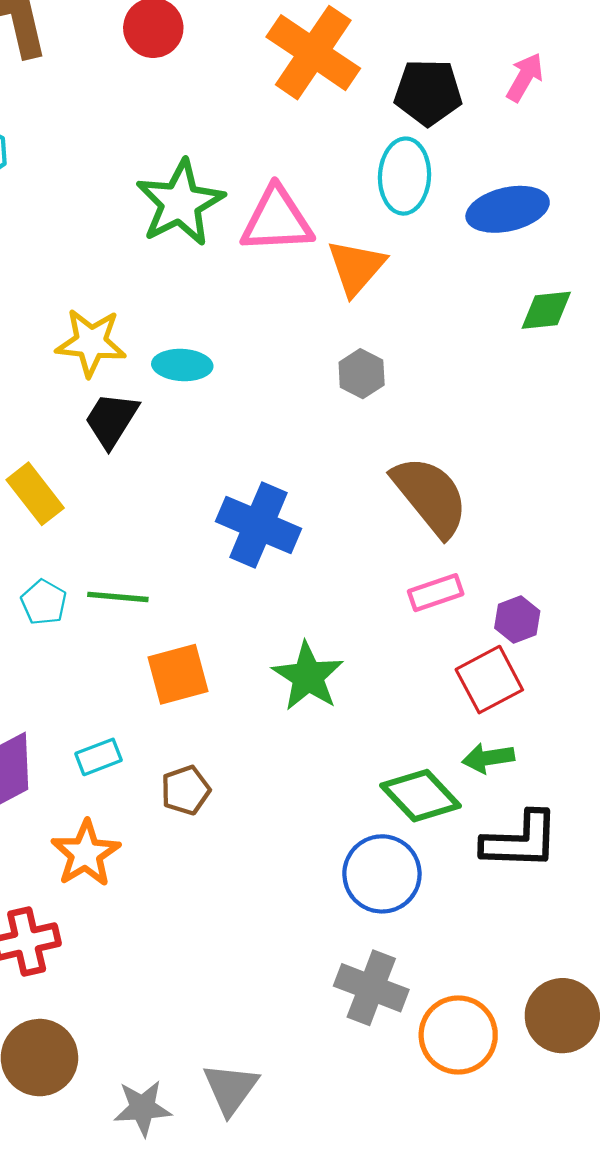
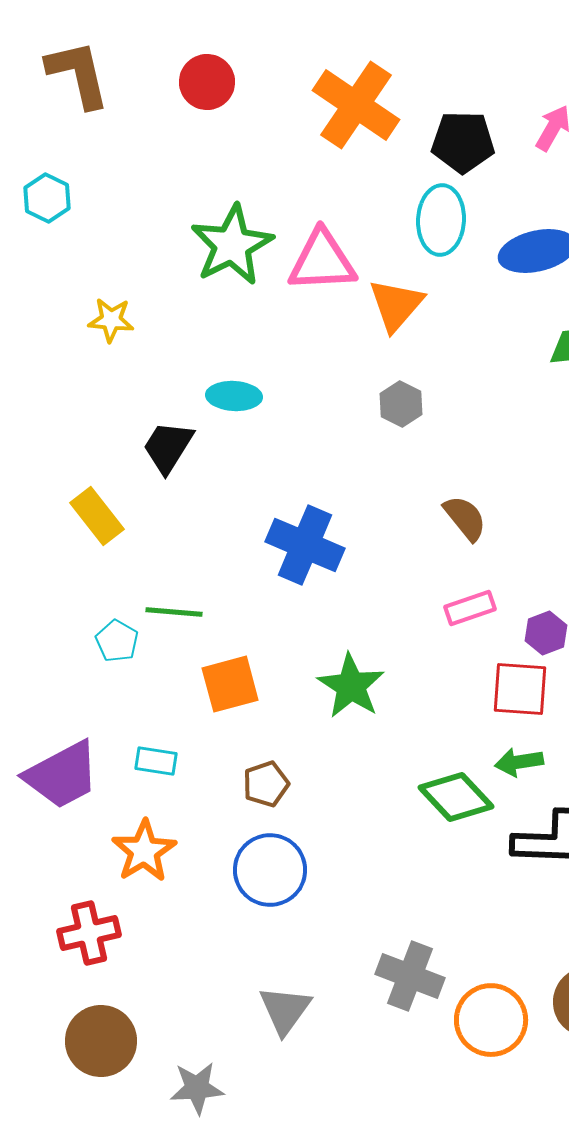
yellow star: (91, 342) -> (111, 320), moved, size x0.7
brown semicircle: (430, 496) -> (465, 518), size x0.6
cyan pentagon: (44, 602) -> (117, 641), moved
red square: (489, 680) -> (520, 689), turned 32
cyan rectangle: (99, 757) -> (156, 761), turned 30
brown pentagon: (185, 790) -> (266, 784), moved
blue circle: (382, 874) -> (270, 870), moved
gray triangle: (231, 1089) -> (285, 1010), moved

